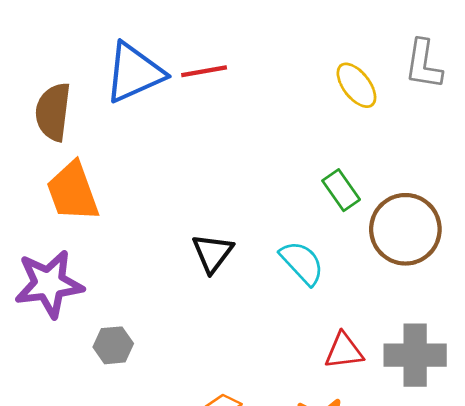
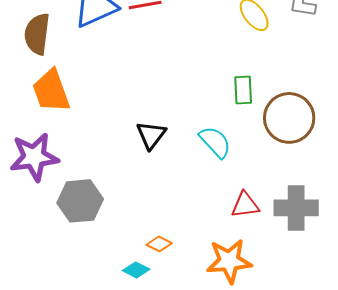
green rectangle: (341, 190) -> (243, 90), turned 32
gray hexagon: (113, 345) -> (80, 201), size x1.6

